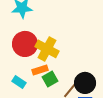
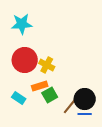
yellow cross: (47, 49) -> (47, 65), size x0.7

